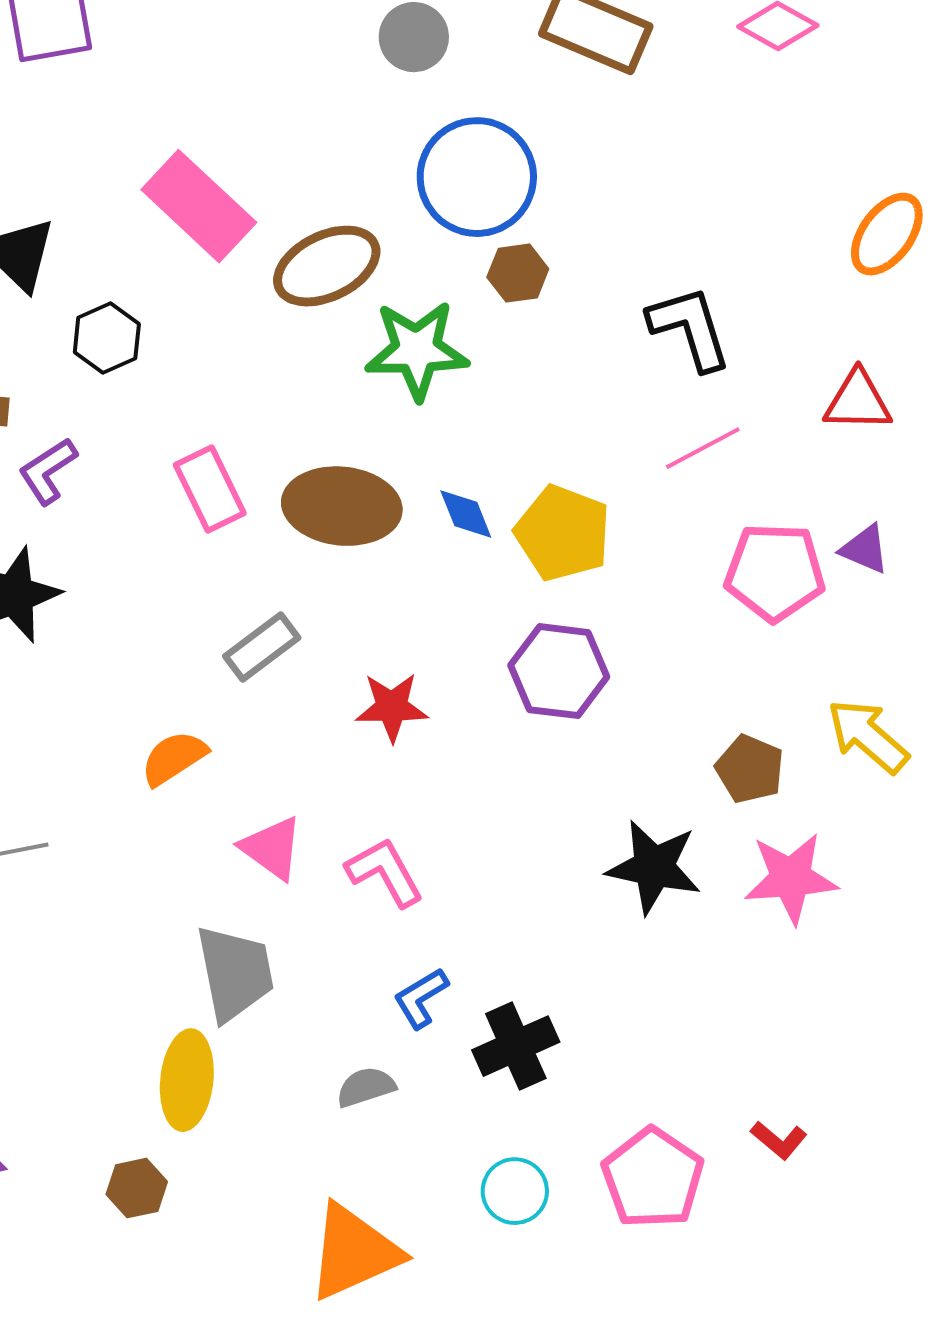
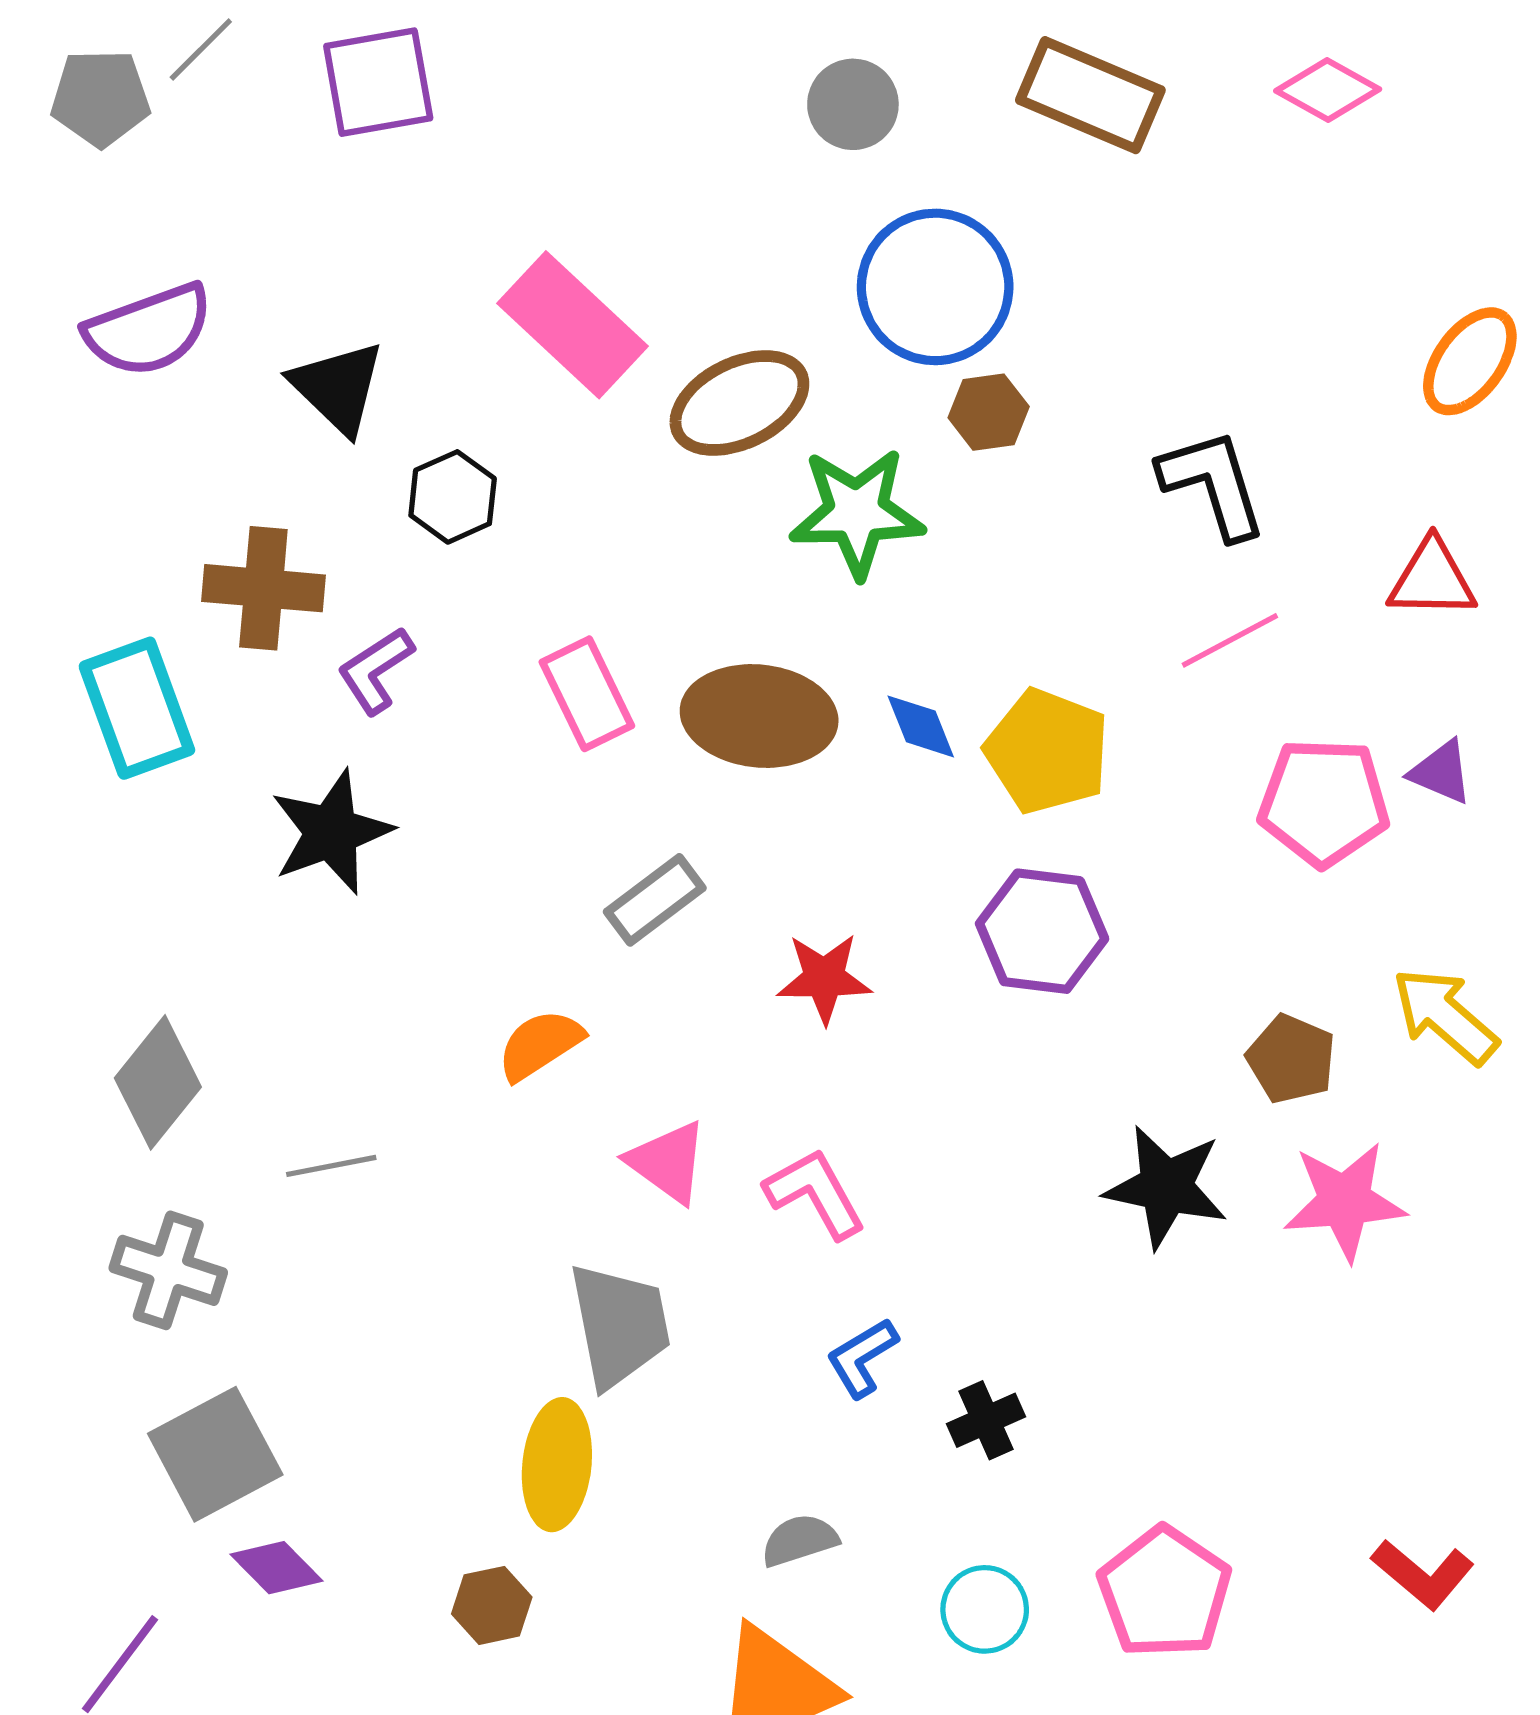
black cross: (516, 1046) -> (986, 1420), size x0.7
gray semicircle: (366, 1087) -> (799, 1540), moved
red L-shape: (779, 1140) -> (1423, 1574), moved, size x1.4

